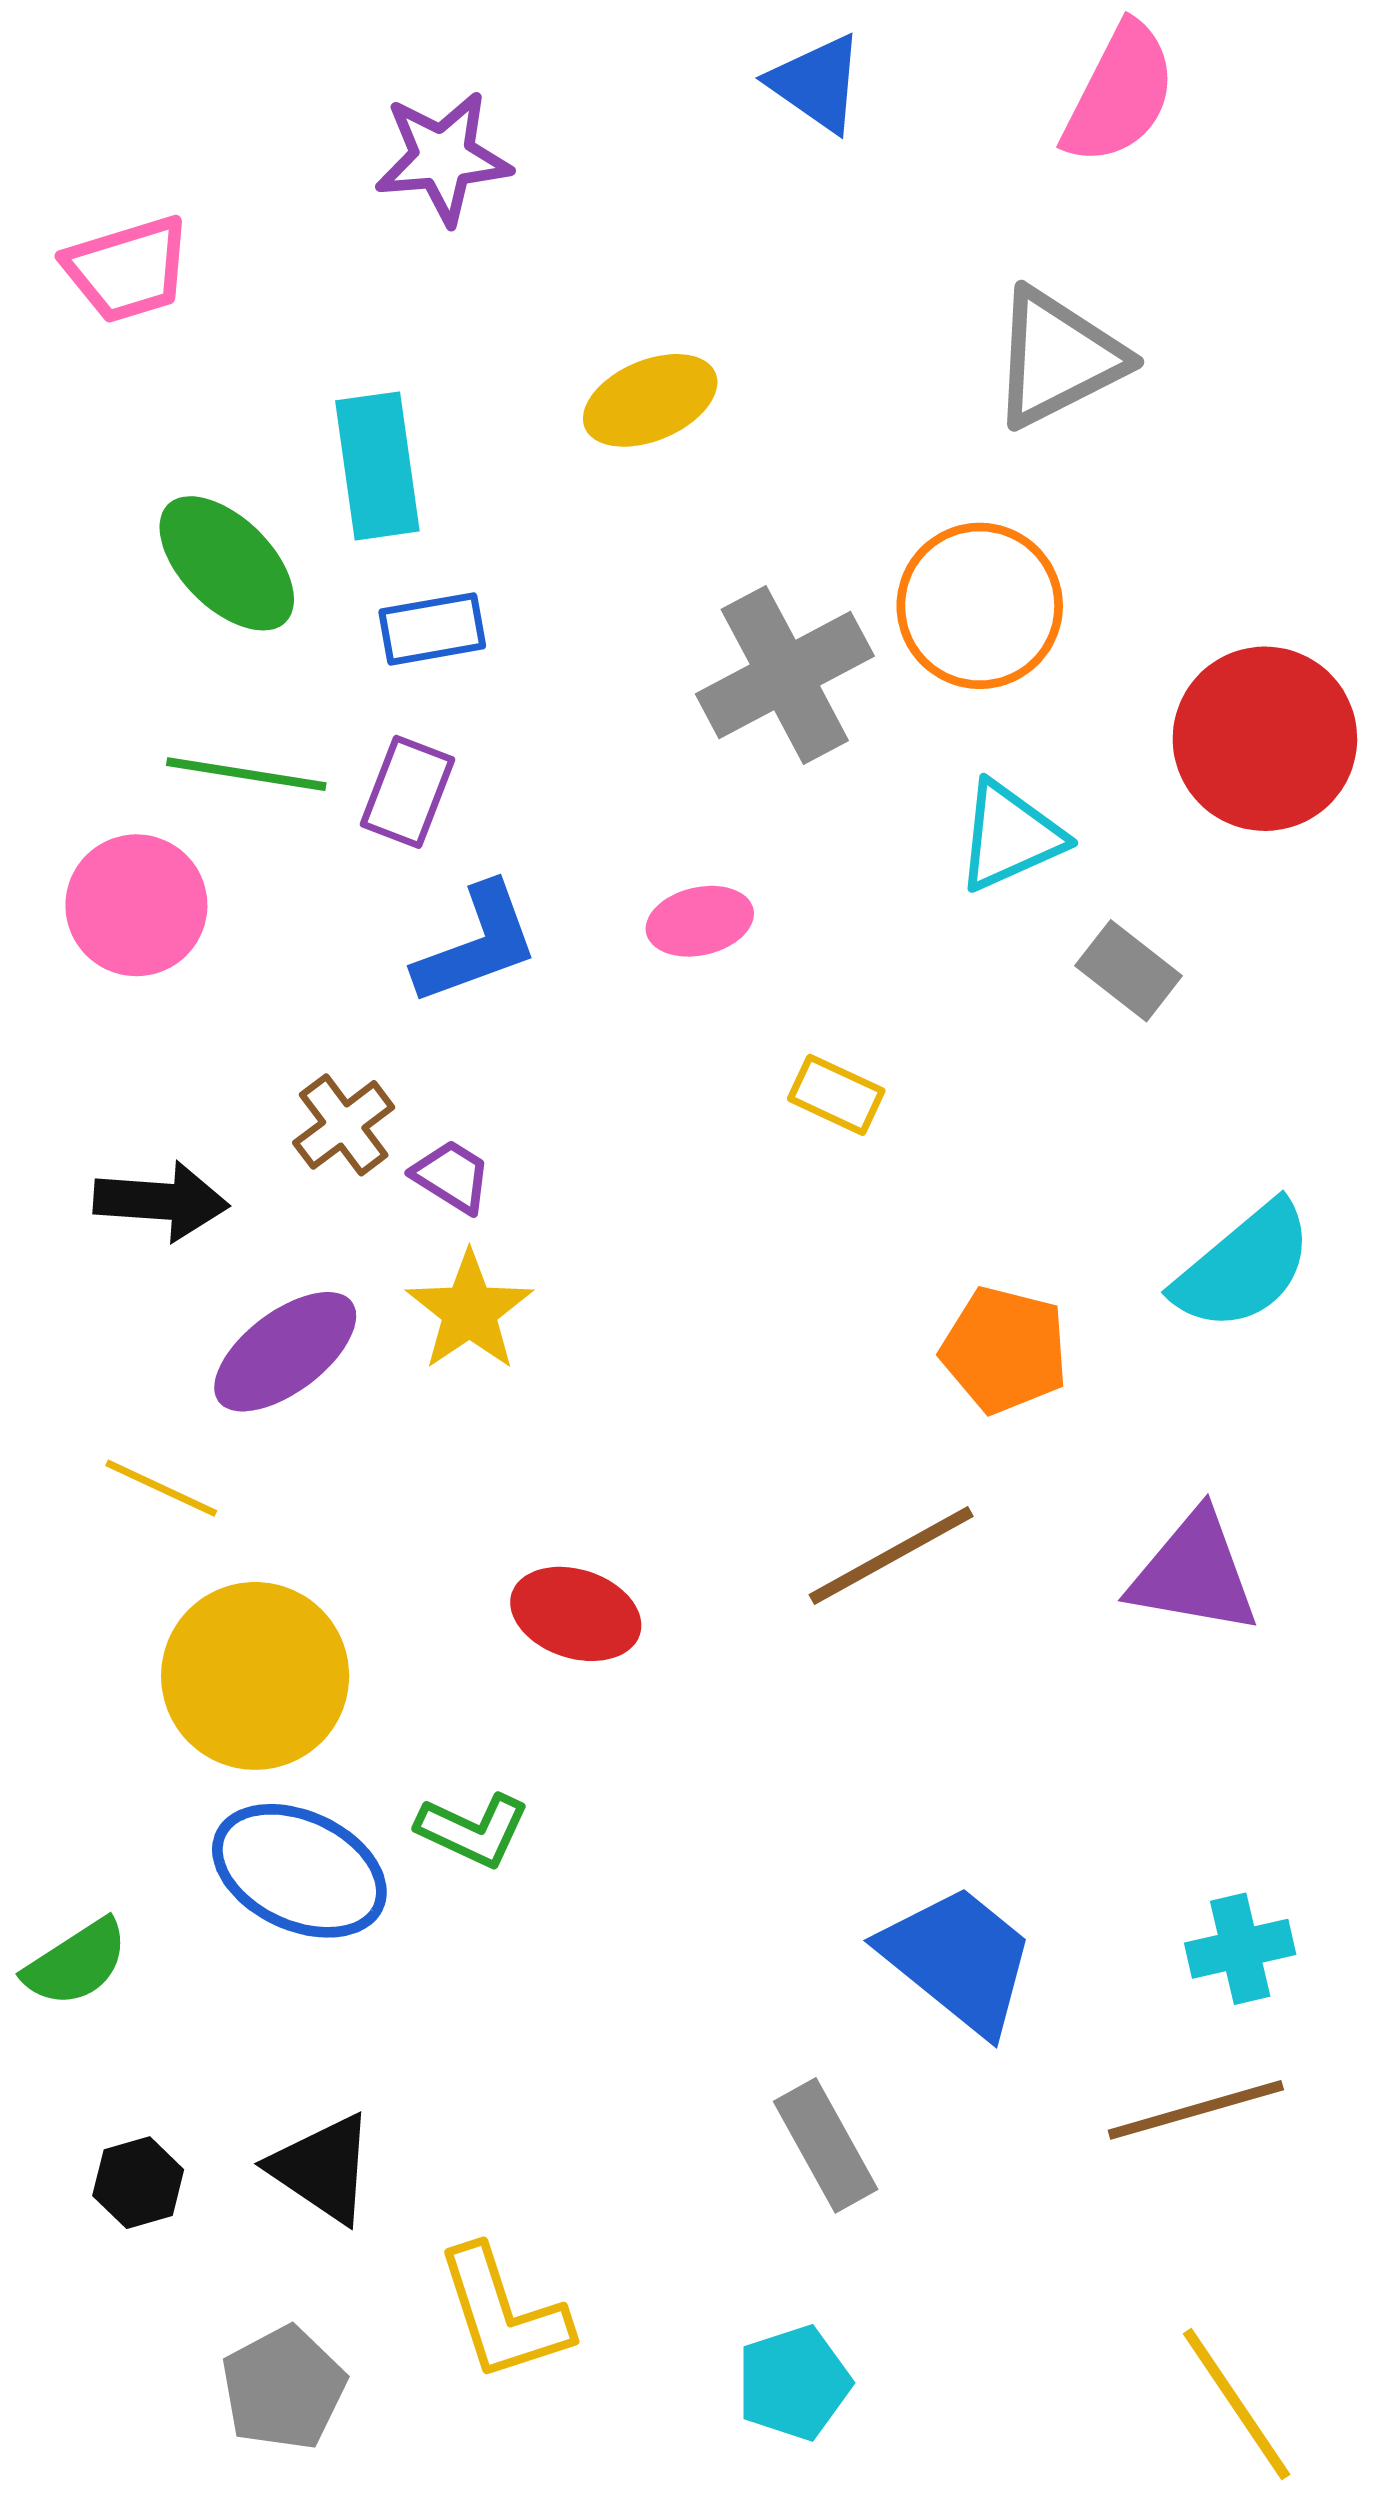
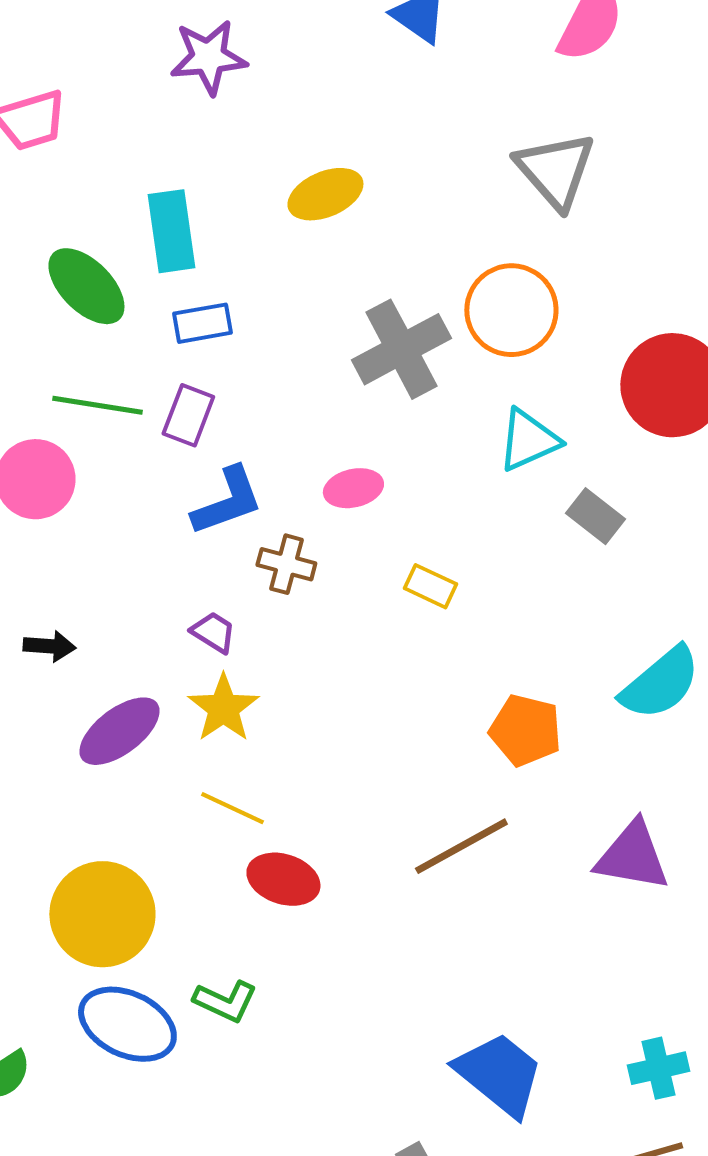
gray triangle: (1058, 358) -> (555, 170), turned -44
brown cross: (344, 1125) -> (286, 564), moved, turned -38
black arrow: (161, 1201) -> (49, 646), size x0.7
yellow line: (161, 1488) -> (232, 808), moved

